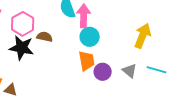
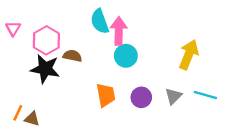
orange trapezoid: (87, 61) -> (106, 95), moved
gray triangle: (130, 71) -> (173, 96), turned 35

